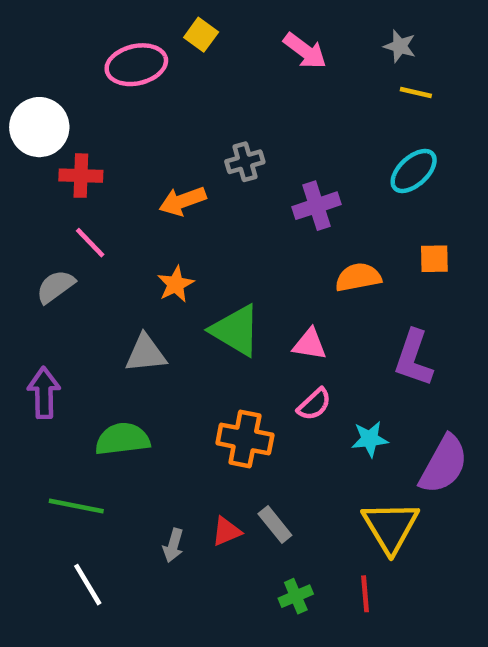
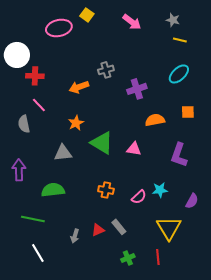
gray semicircle: (55, 287) -> (24, 124), turned -66
pink semicircle: (314, 404) -> (139, 197), moved
orange cross: (245, 439) -> (106, 190), size x0.7
purple semicircle: (444, 464) -> (192, 201), size x0.6

